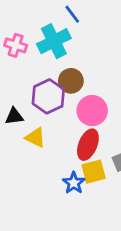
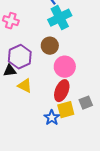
cyan cross: (54, 41) -> (60, 18), moved
purple hexagon: (48, 96) -> (20, 57), moved

